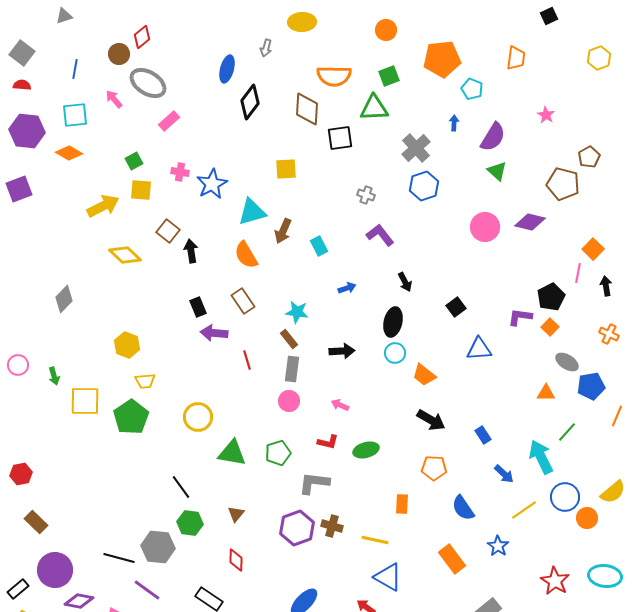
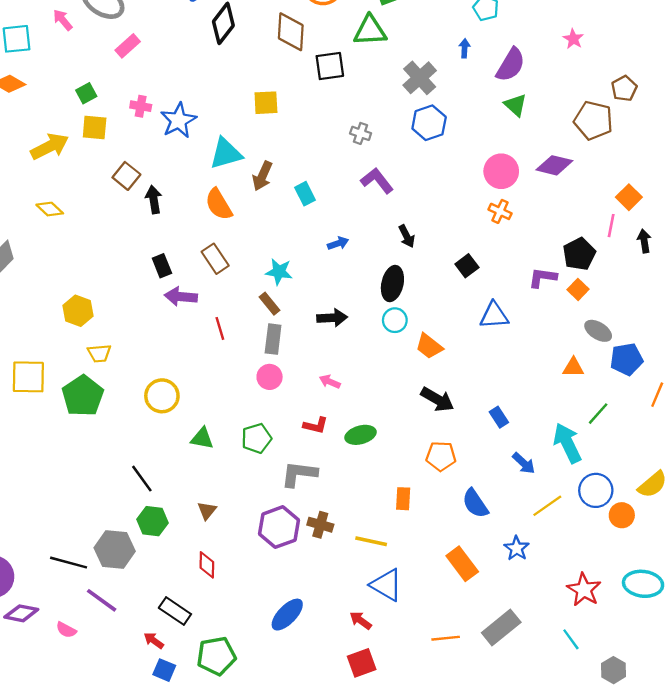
yellow diamond: (125, 255) -> (50, 209), moved, size x0.7
orange cross: (609, 334) -> (500, 211), moved
green triangle: (232, 453) -> (202, 438), size x0.7

